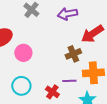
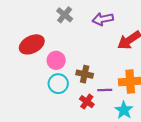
brown cross: (73, 54) -> (85, 74), moved, turned 35
cyan circle: (21, 86) -> (58, 84), moved

